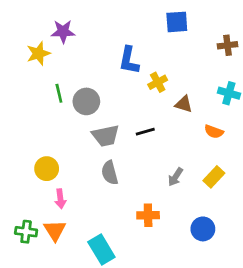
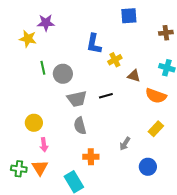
yellow star: (38, 53) -> (28, 39), turned 30
orange semicircle: (214, 132) -> (156, 96), size x1.5
gray arrow: (175, 177) -> (125, 144), moved
orange cross: (148, 215) -> (91, 157), moved

